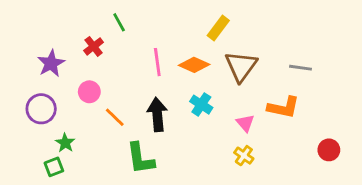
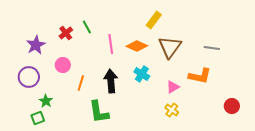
green line: (119, 22) -> (87, 27), moved
orange line: (115, 117) -> (81, 83), turned 63
pink triangle: (245, 123) -> (173, 87), turned 40

